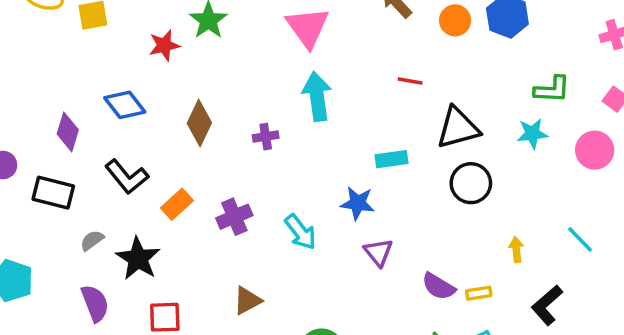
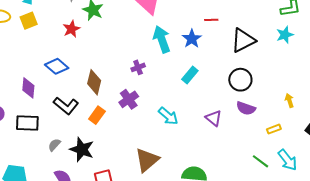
brown diamond: (199, 123) -> (94, 82), moved
cyan rectangle: (392, 159) -> (190, 75), moved, turned -30
black circle: (471, 183) -> (240, 80), moved
blue star: (358, 203) -> (192, 39), moved, turned -30
purple cross: (234, 217) -> (129, 99), moved
purple semicircle: (438, 286) -> (246, 108), moved
brown triangle: (247, 301) -> (147, 160), size x1.5

